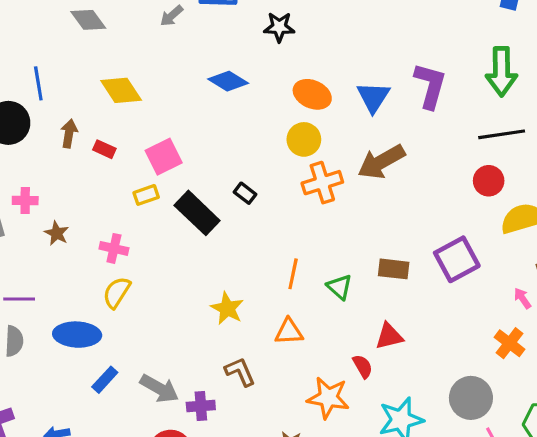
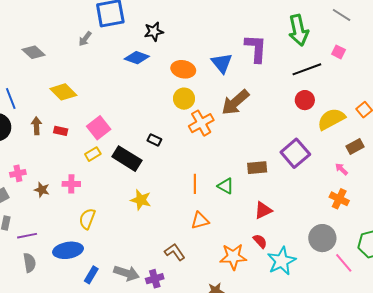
blue diamond: (228, 81) -> (137, 58), moved
pink cross: (114, 248) -> (71, 184), moved
yellow star: (227, 308) -> (141, 200), moved
red semicircle: (363, 366) -> (260, 241), moved

